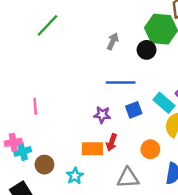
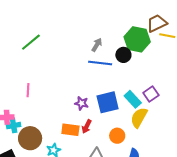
green line: (48, 25) -> (31, 42), moved
blue line: (121, 83) -> (100, 63), moved
blue square: (134, 110) -> (108, 102), size x1.6
brown circle: (44, 165) -> (30, 138), size x1.5

